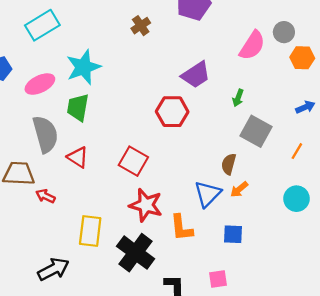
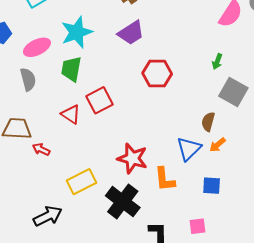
purple trapezoid: (196, 75) -> (131, 33), moved
gray semicircle: (45, 134) -> (28, 79), moved, size x0.7
red square: (133, 161) -> (100, 100), moved, turned 32
yellow rectangle: (90, 231) -> (81, 182), turned 56

